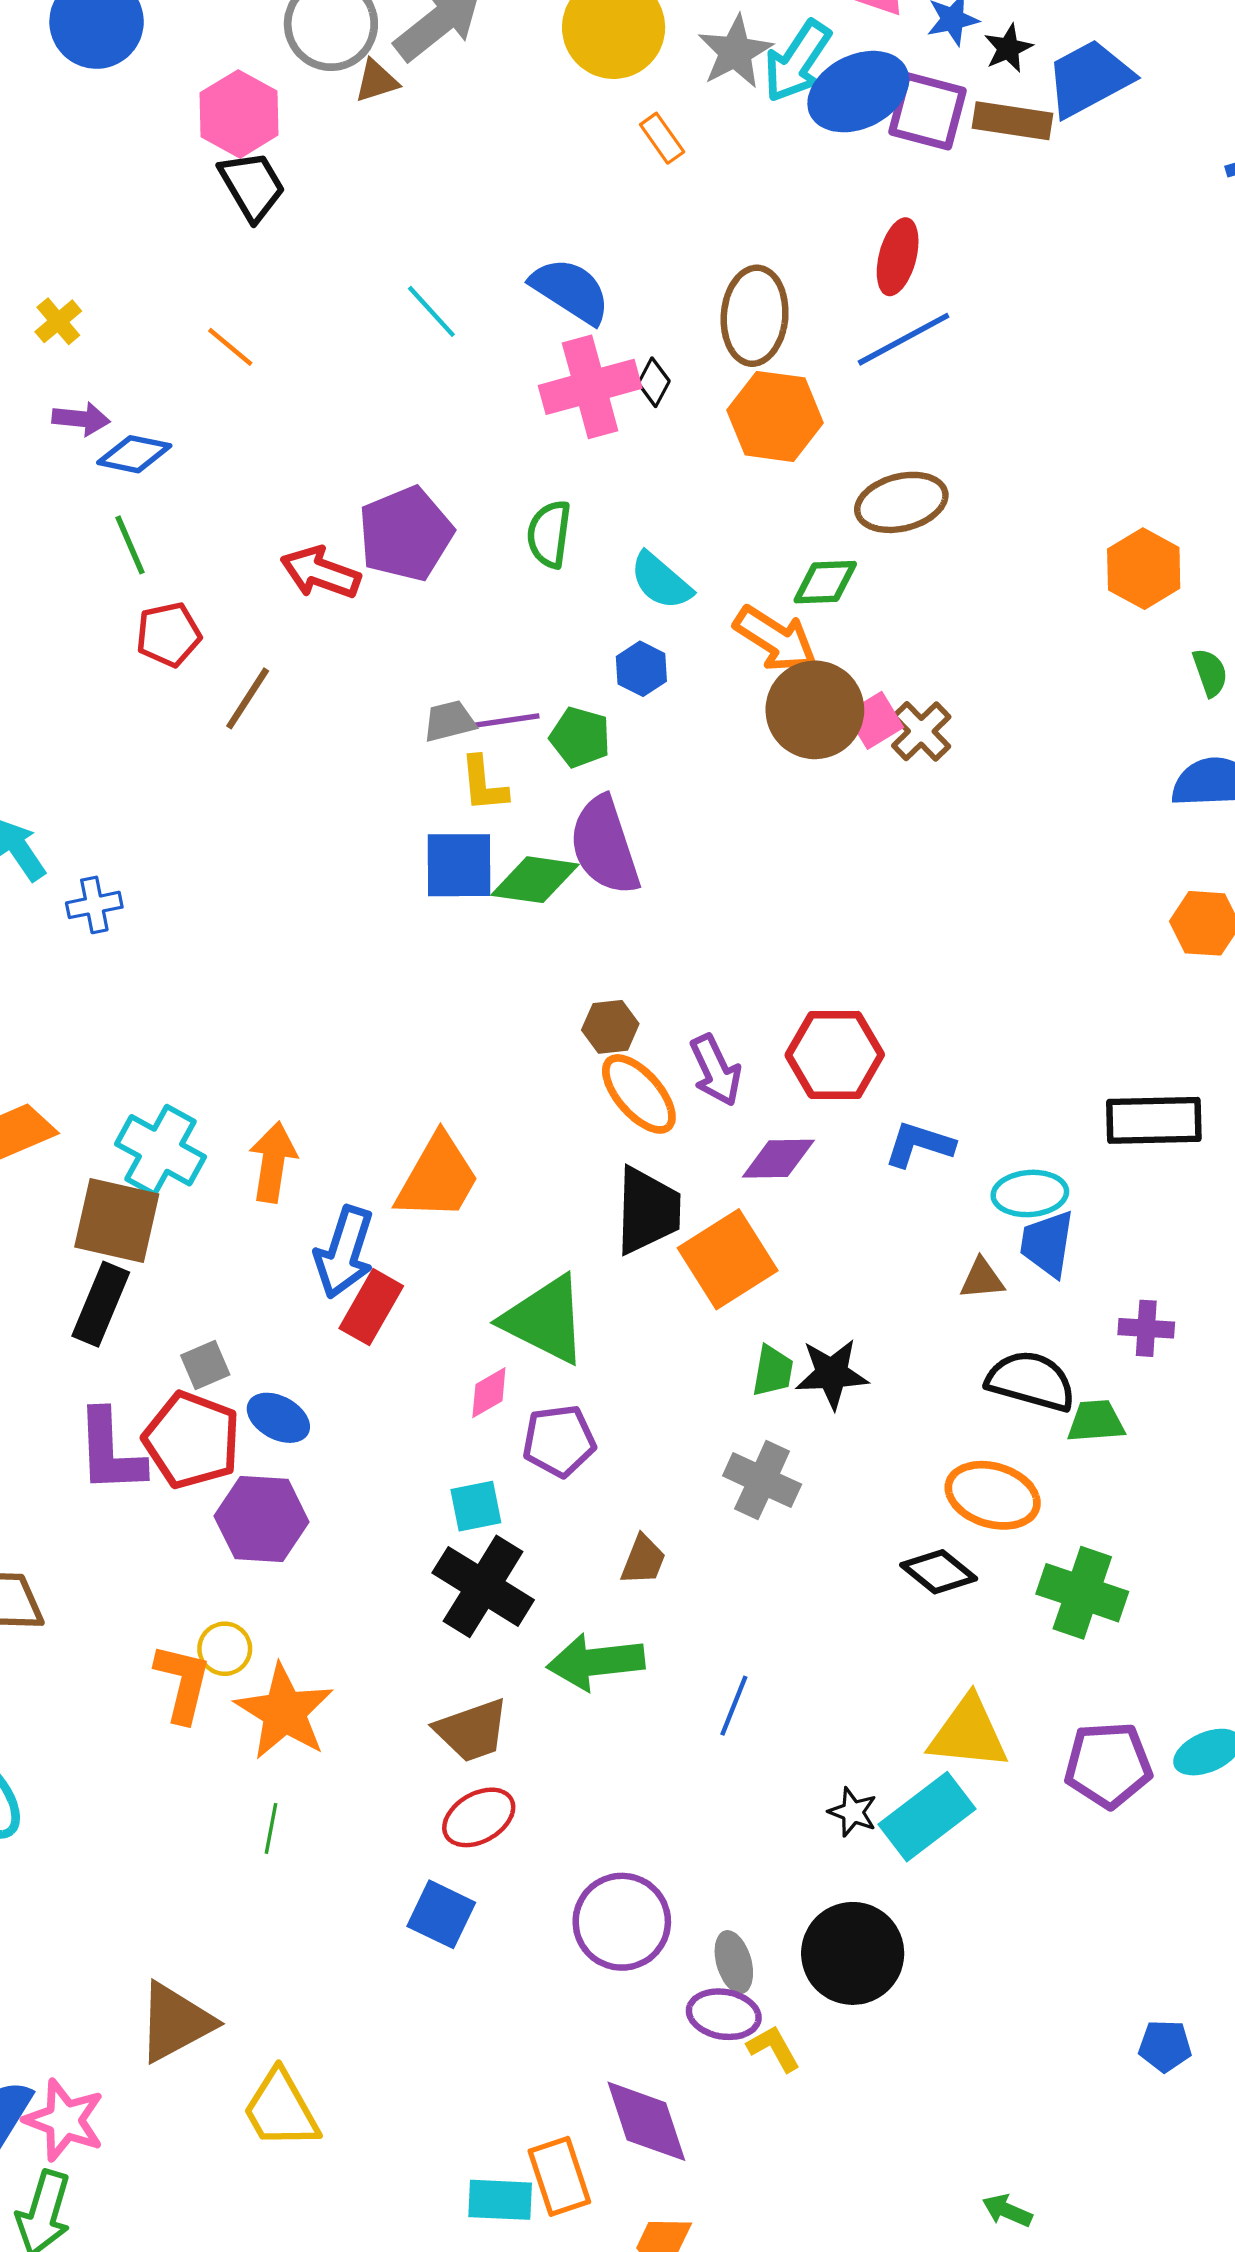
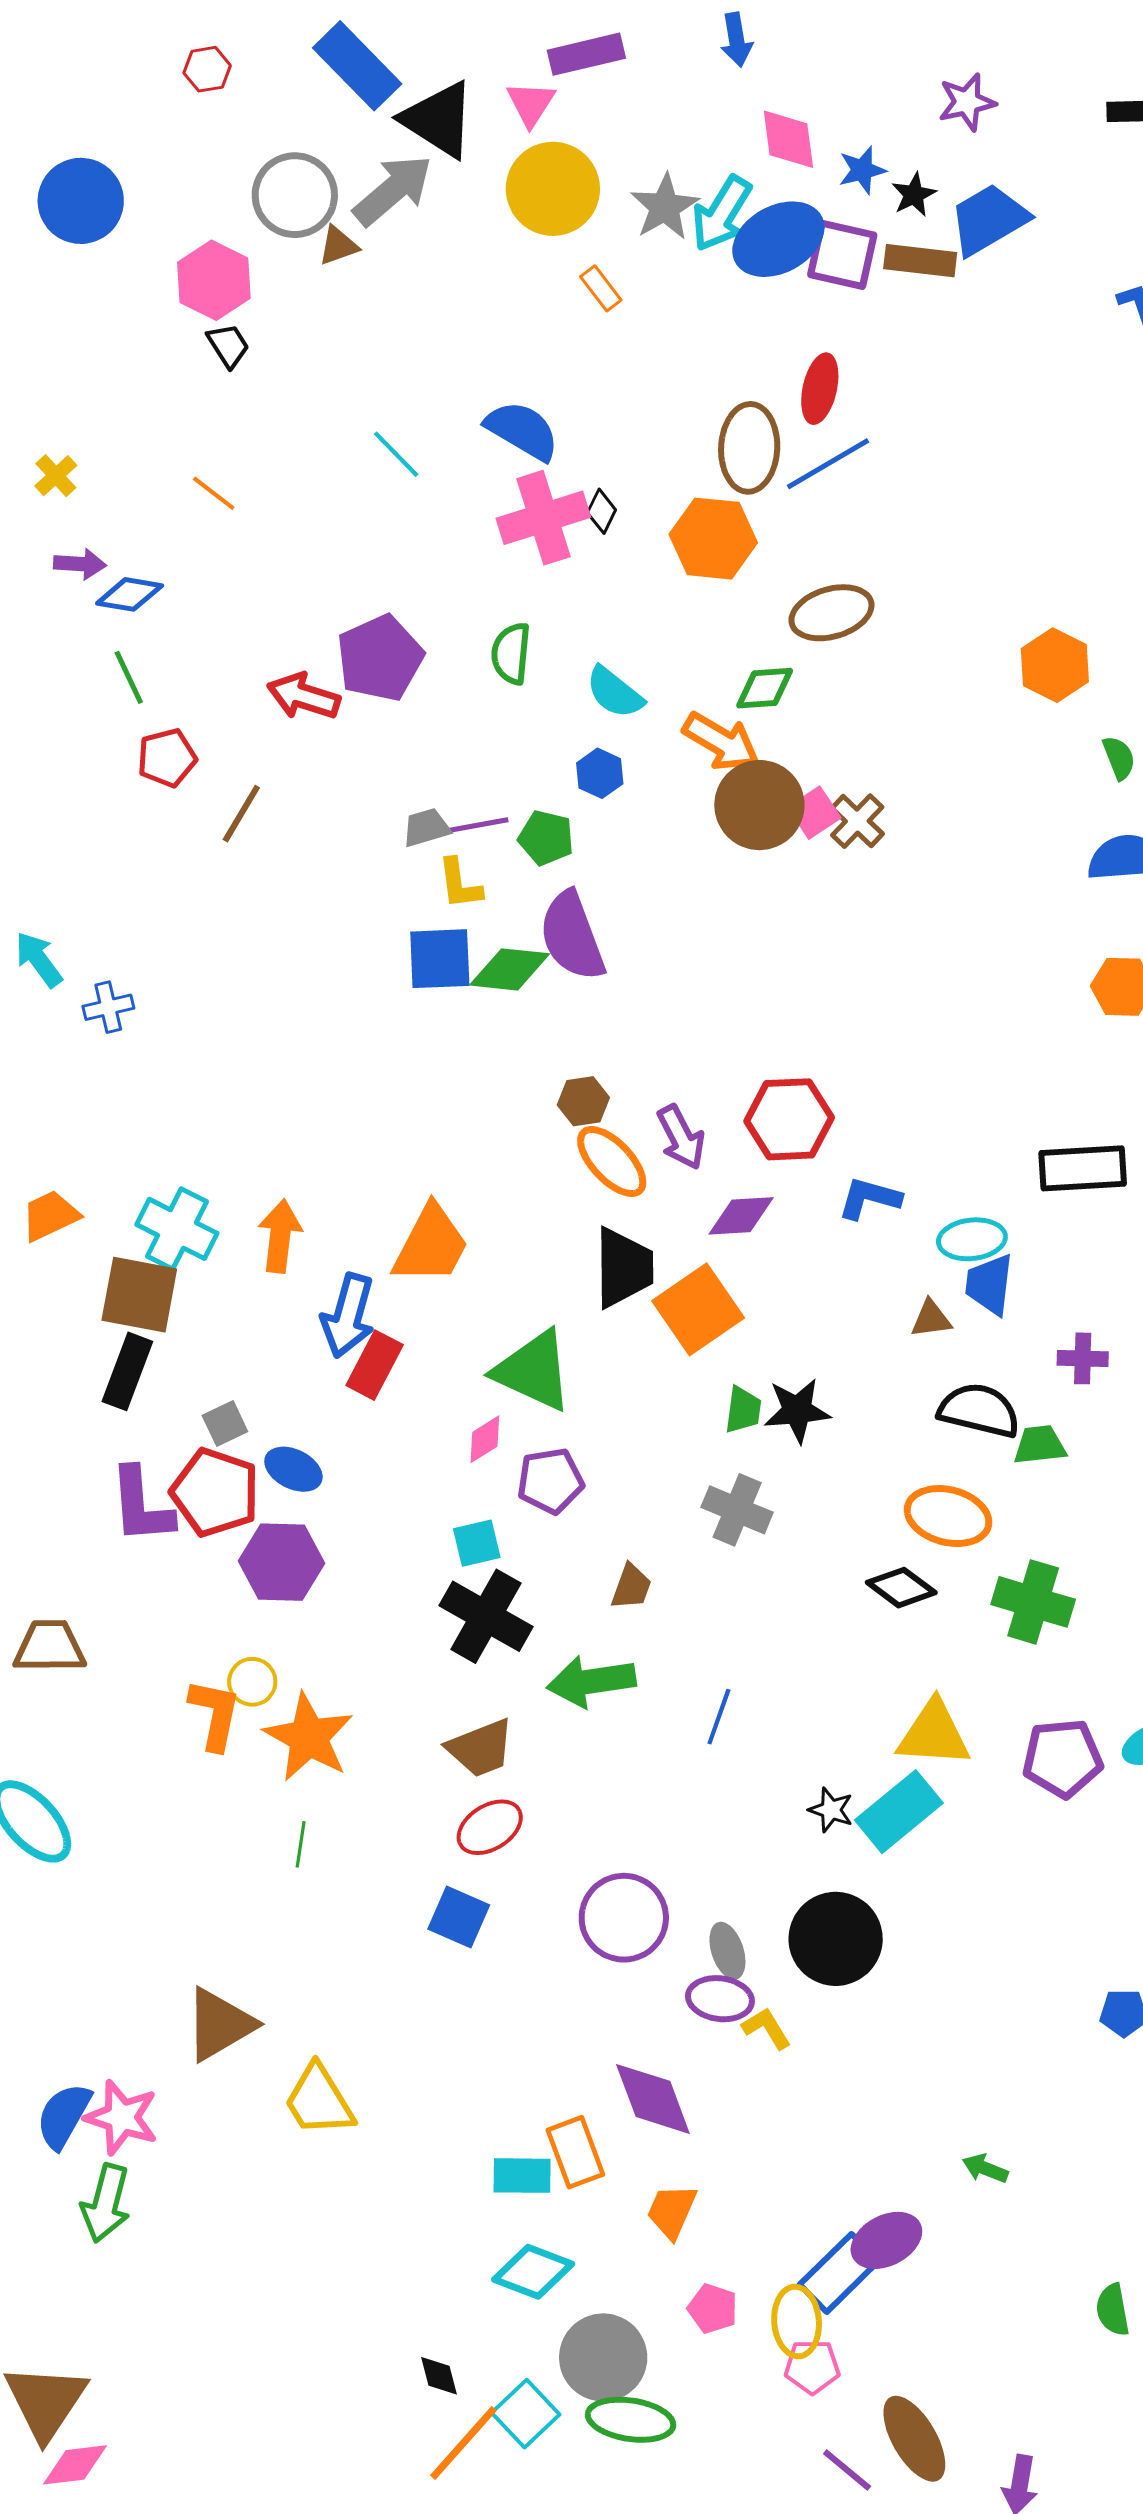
black trapezoid: (252, 186) -> (228, 345), size x0.7
brown ellipse: (755, 316) -> (749, 448), moved

